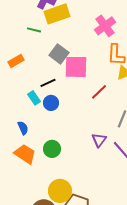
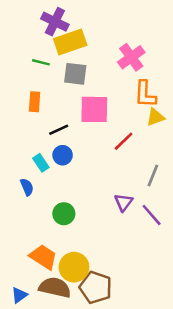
gray square: (59, 54) -> (75, 74), moved, turned -30
orange rectangle: (16, 61) -> (35, 102), moved, turned -56
cyan rectangle: (34, 98) -> (41, 163), moved
orange trapezoid: (25, 154) -> (43, 257), moved

